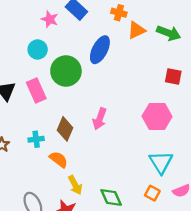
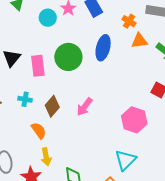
cyan circle: (38, 49) -> (48, 18), moved
blue ellipse: (100, 50) -> (103, 48), turned -30
cyan cross: (36, 139) -> (25, 99), moved

